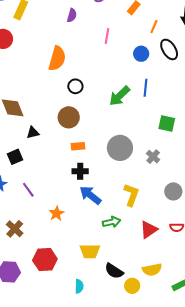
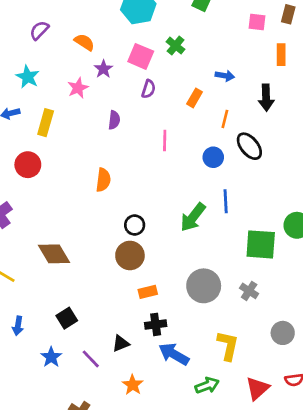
orange semicircle: (57, 58) -> (103, 180), size x0.7
black circle: (75, 86) -> (135, 225), moved
green square: (167, 124) -> (261, 244), size x1.4
black triangle: (33, 133) -> (121, 343), moved

